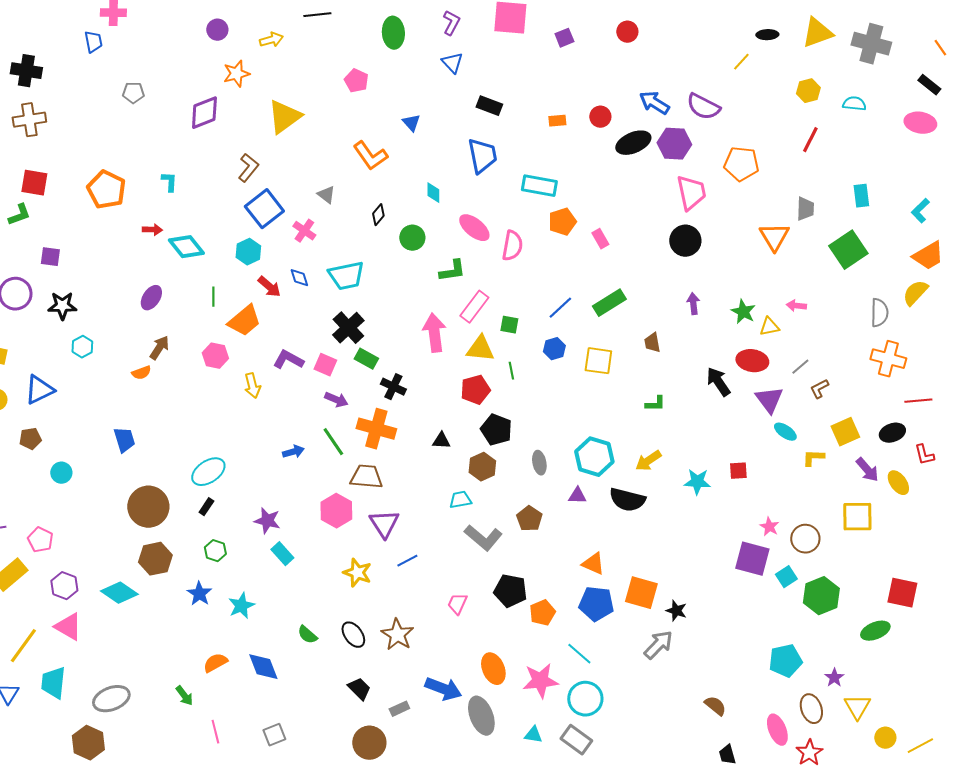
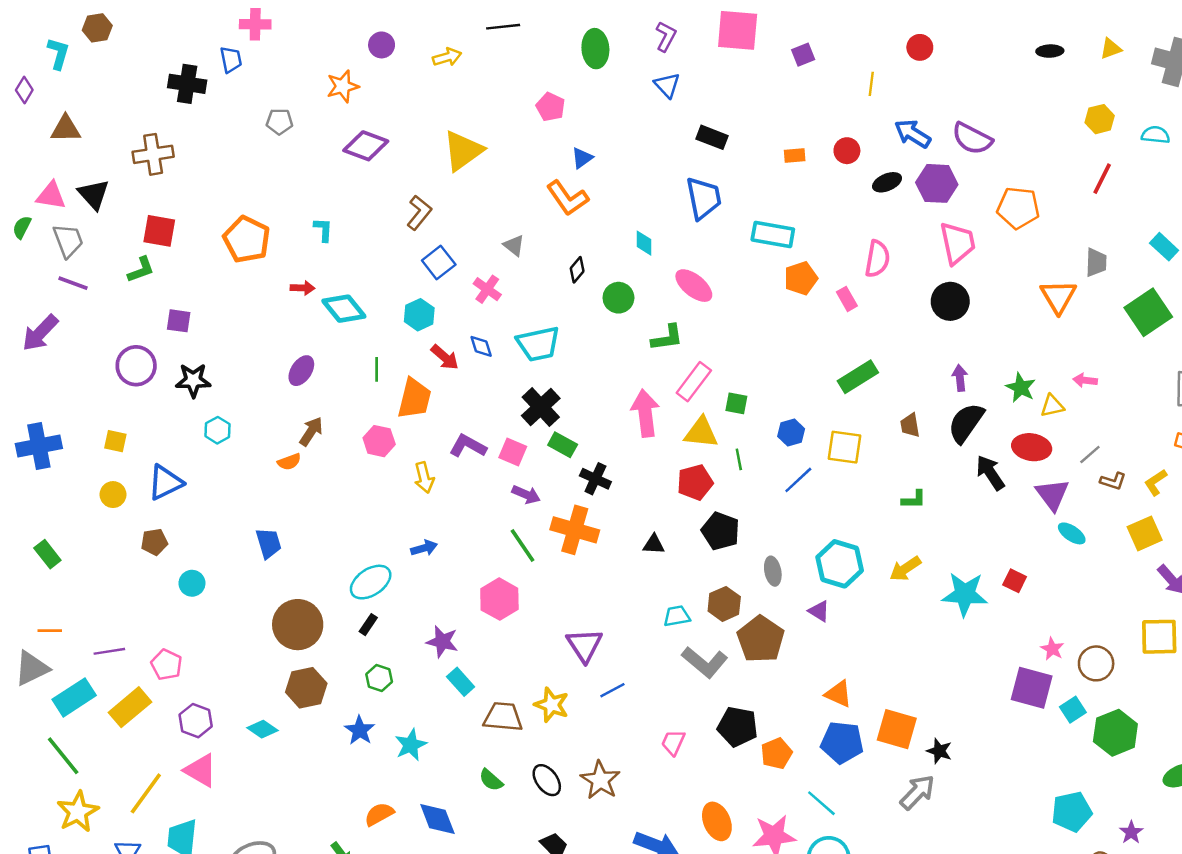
red circle: (627, 32) -> (920, 47), moved
yellow triangle: (817, 33) -> (1111, 49), size x0.6
yellow line: (741, 62) -> (871, 84), moved, turned -36
black cross: (26, 71) -> (187, 84), moved
orange star: (236, 74) -> (343, 86), moved
purple diamond: (204, 113) -> (366, 146), turned 42
blue triangle: (411, 123) -> (582, 158), moved, turned 36
black ellipse: (633, 143) -> (887, 182), size x0.7
cyan rectangle: (861, 196) -> (1164, 247), turned -40
blue square: (264, 209) -> (439, 262), size x0.7
pink semicircle: (512, 246) -> (877, 259), moved
blue line: (560, 308) -> (798, 480), moved
orange trapezoid: (244, 321) -> (414, 399), turned -36
brown L-shape: (819, 389) -> (1113, 481), turned -135
blue arrow: (293, 452) -> (424, 548), moved
yellow L-shape: (813, 458) -> (1156, 482), moved, turned -35
brown hexagon: (482, 467) -> (724, 604), moved
red square: (738, 471) -> (1015, 581), turned 30
brown trapezoid: (366, 477) -> (503, 717), moved
cyan star: (697, 482) -> (965, 594), size x1.4
purple triangle: (577, 496) -> (819, 611), turned 30
black semicircle: (627, 500) -> (966, 423), moved, turned 111
pink hexagon: (336, 511) -> (499, 599), moved
brown pentagon: (529, 519) -> (761, 639), size x1.5
cyan diamond: (119, 593) -> (262, 729), size x0.7

